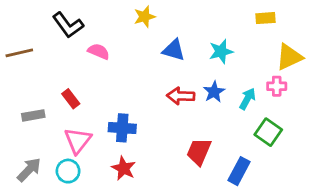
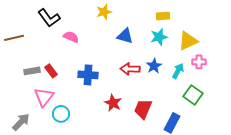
yellow rectangle: (266, 18) -> (163, 16), moved
yellow triangle: (289, 57) -> (188, 41), moved
gray rectangle: (33, 115) -> (32, 71), moved
blue cross: (122, 128) -> (88, 75), moved
pink triangle: (78, 140) -> (44, 97), moved
red star: (124, 168) -> (113, 103), moved
cyan circle: (68, 171) -> (61, 114), moved

